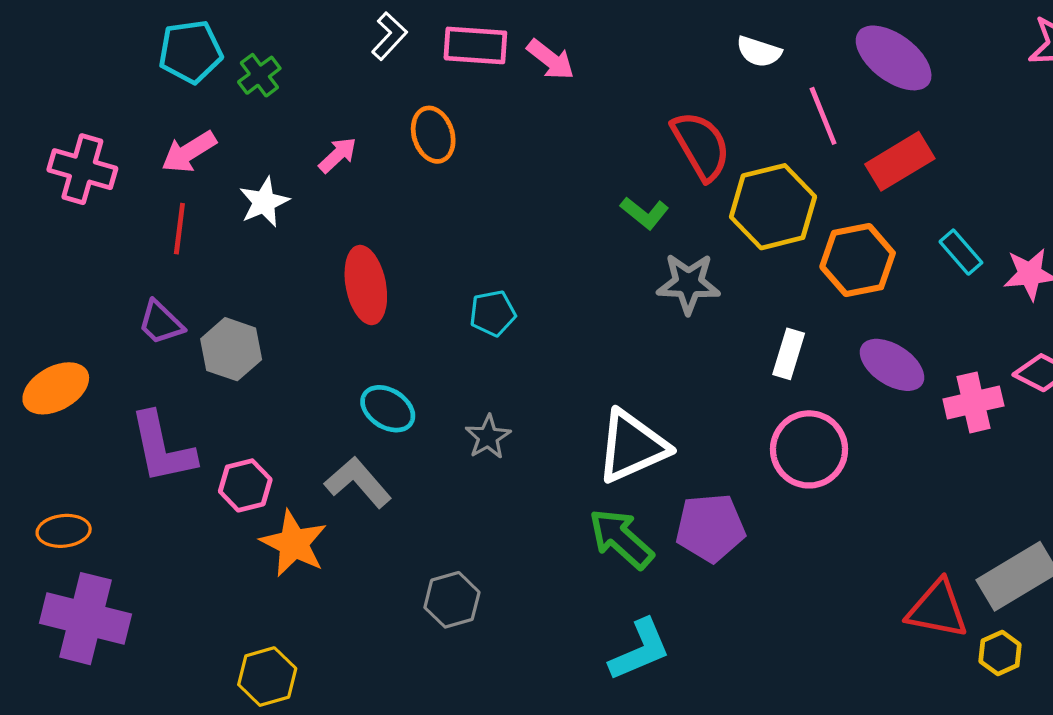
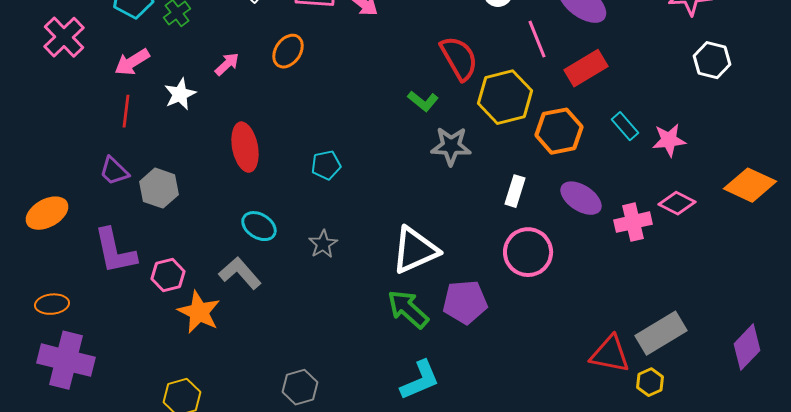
orange ellipse: (433, 135) -> (288, 51), turned 52
pink cross: (82, 169) -> (64, 37), moved, turned 30
gray hexagon: (452, 600) -> (300, 387), moved

